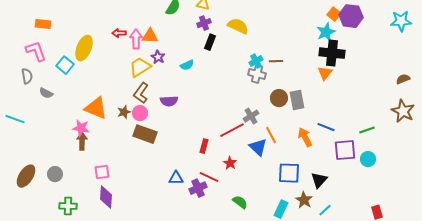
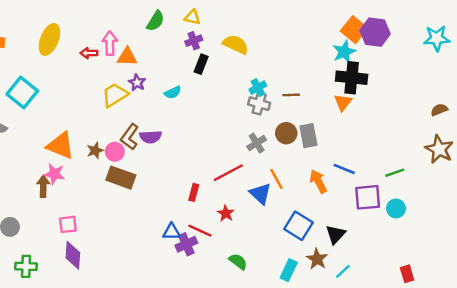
orange square: (334, 14) -> (354, 30), size x1.5
pink arrow: (136, 39) -> (110, 43), moved
yellow ellipse: (84, 48) -> (49, 39), moved
brown line: (276, 61) -> (291, 95), moved
cyan square: (65, 65) -> (22, 92), size x1.4
brown L-shape: (141, 93) -> (130, 137), moved
gray cross: (251, 116) -> (257, 143), moved
pink star: (81, 128) -> (54, 174), moved
blue square: (289, 173) -> (299, 226), turned 30
blue triangle: (176, 178) -> (172, 232), moved

